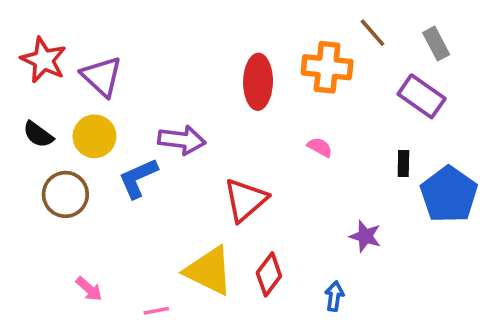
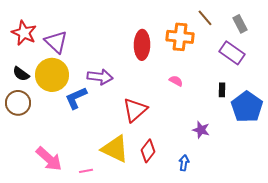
yellow circle: (94, 136) -> (52, 75), size x1.4
brown circle: (65, 194) -> (18, 103), moved
pink arrow: (89, 289) -> (49, 159), size x1.8

